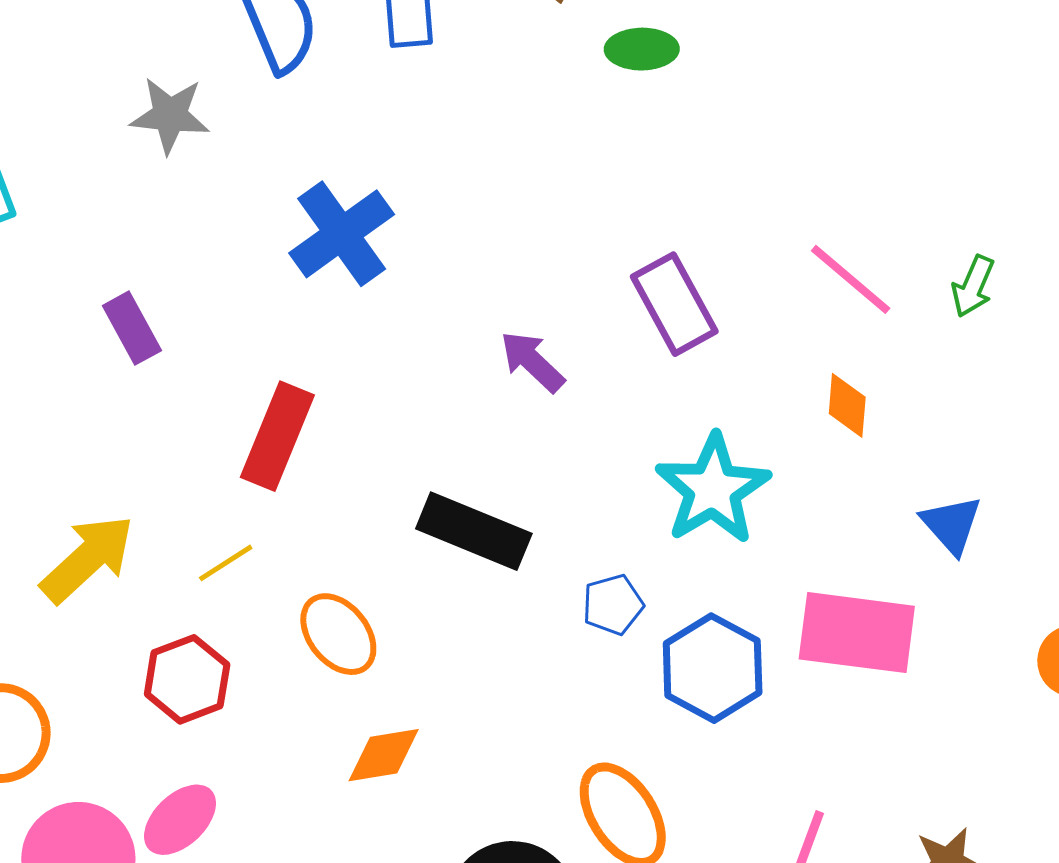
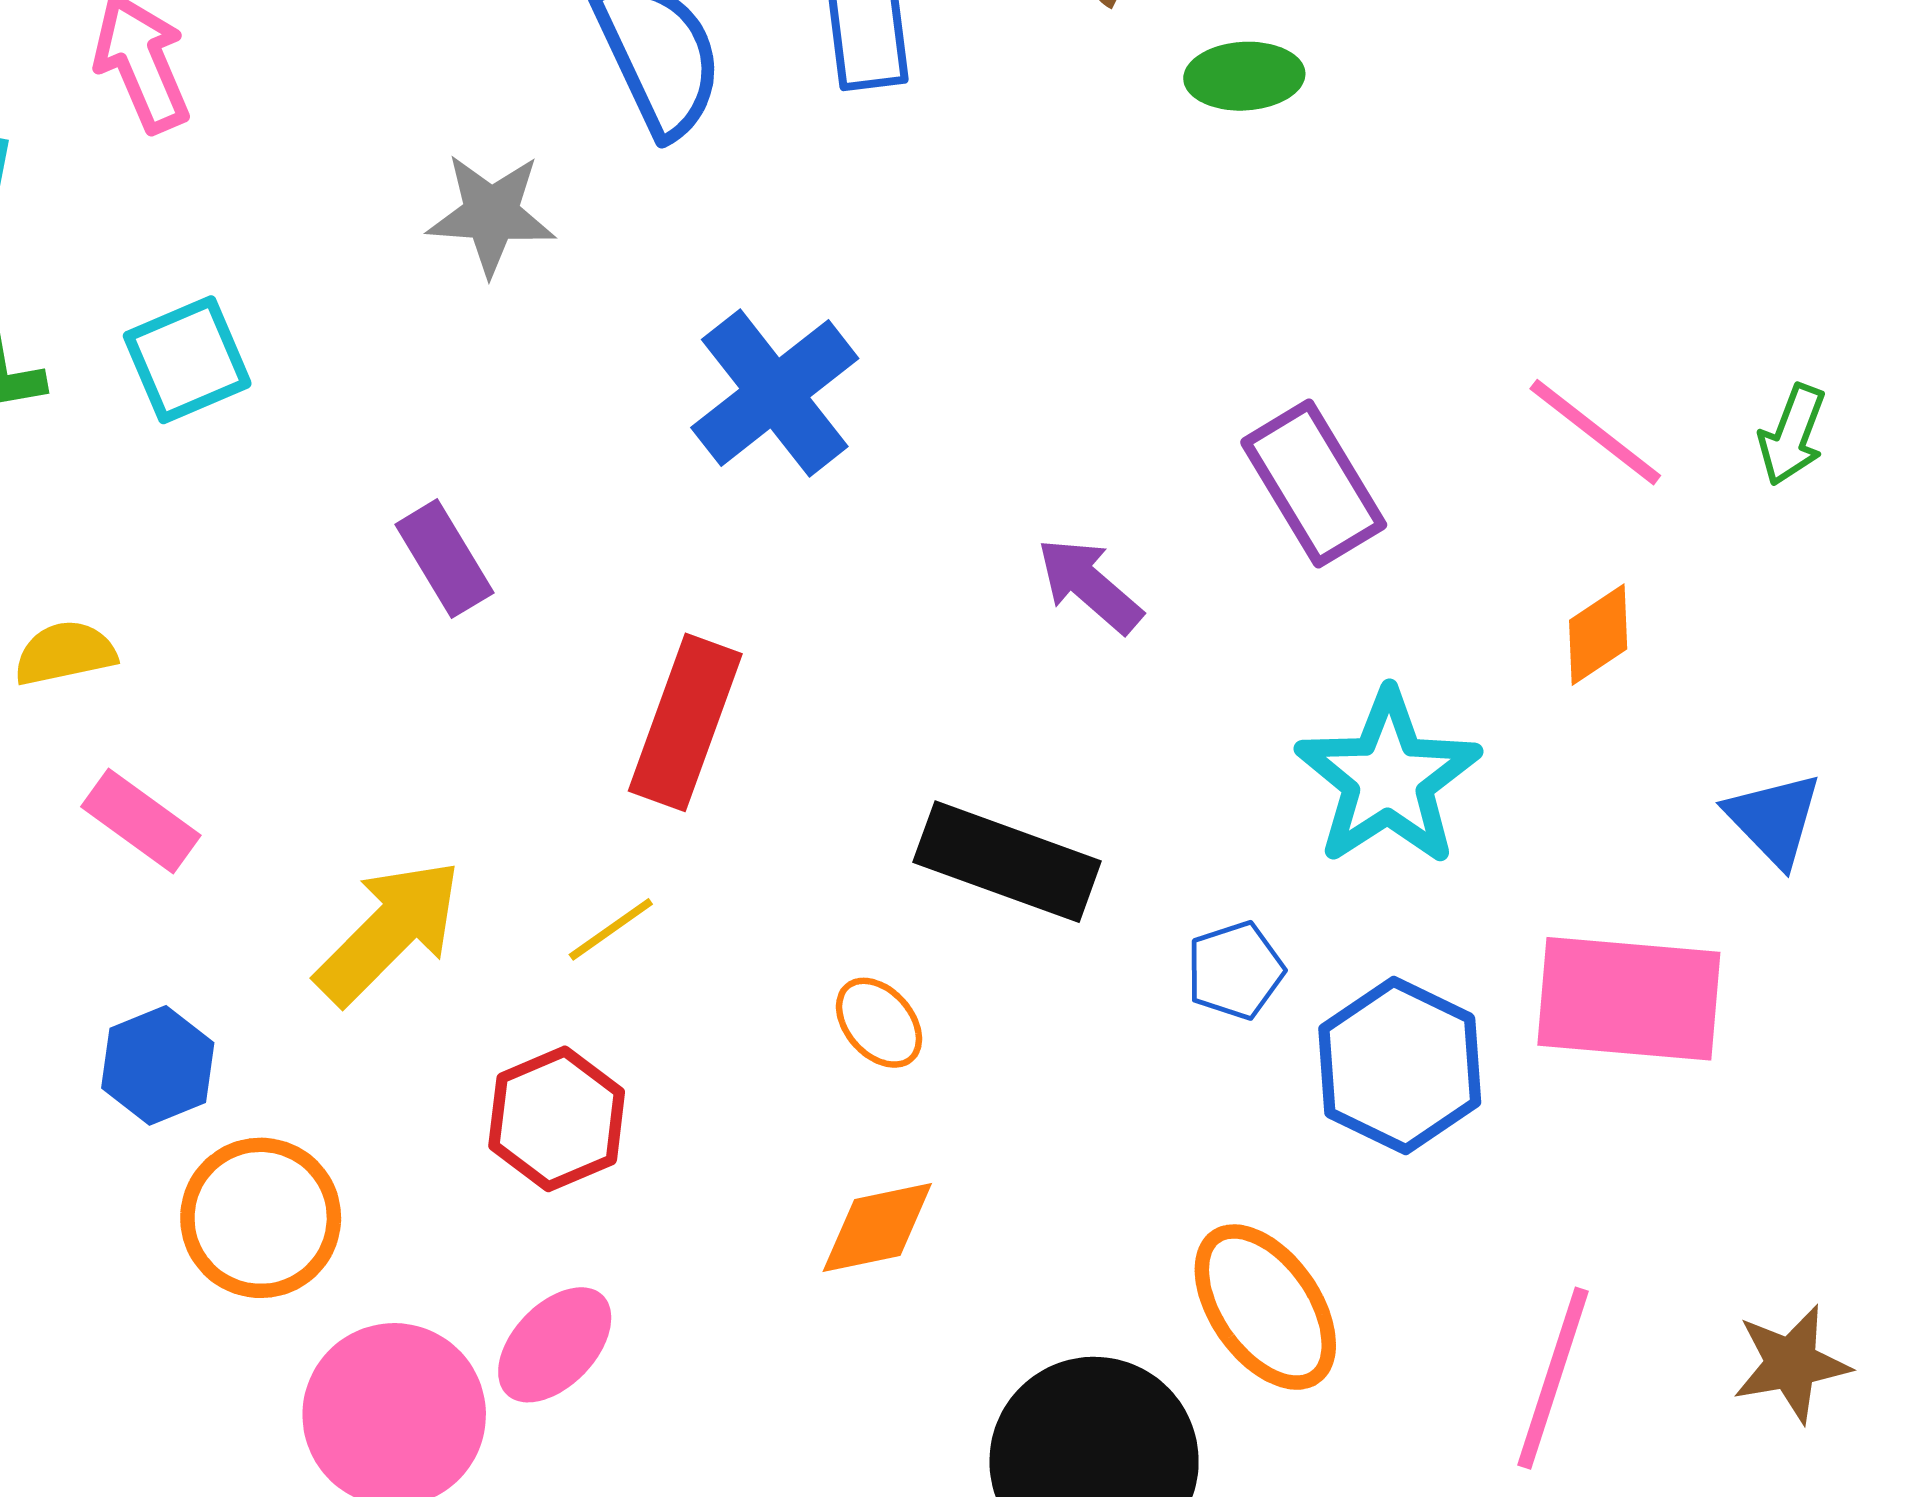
orange diamond: (847, 405) -> (1598, 635), turned 54
orange ellipse: (338, 634) -> (879, 1023), moved, size x0.7

